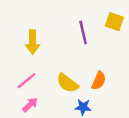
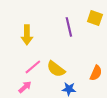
pink line: (26, 81) -> (33, 67), moved
orange semicircle: (99, 81) -> (96, 73), moved

